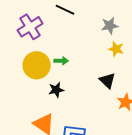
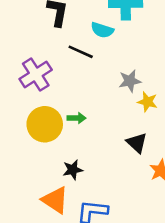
gray star: (110, 26) -> (130, 81), moved
black star: (56, 90) -> (73, 170), moved

